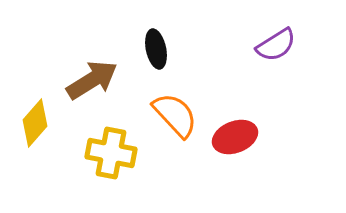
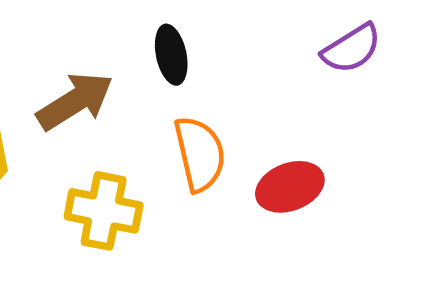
orange semicircle: (175, 115) -> (200, 154), turned 30

